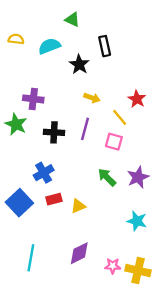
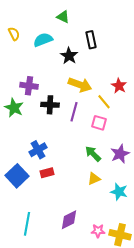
yellow semicircle: (16, 39) -> (14, 34), turned 56
yellow arrow: (92, 98) -> (80, 85), size x1.6
black cross: (54, 132) -> (50, 105), moved
yellow triangle: (78, 206) -> (94, 179), moved

